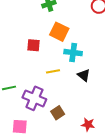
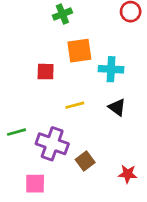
orange square: (59, 32) -> (79, 51), turned -30
cyan cross: (73, 53) -> (111, 69), moved

